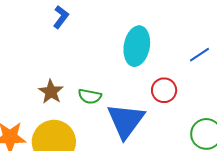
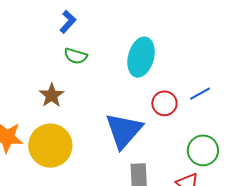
blue line: (199, 55) -> (200, 94), moved
green semicircle: (90, 96) -> (76, 56), moved

